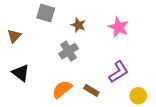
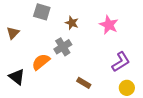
purple L-shape: (119, 72) -> (121, 62), moved
black triangle: (21, 73) -> (17, 77), moved
orange semicircle: (62, 89) -> (41, 62), moved

